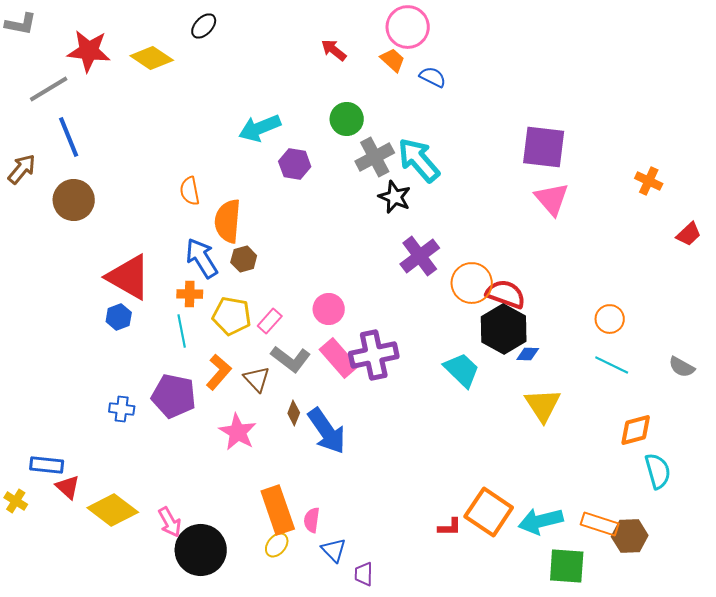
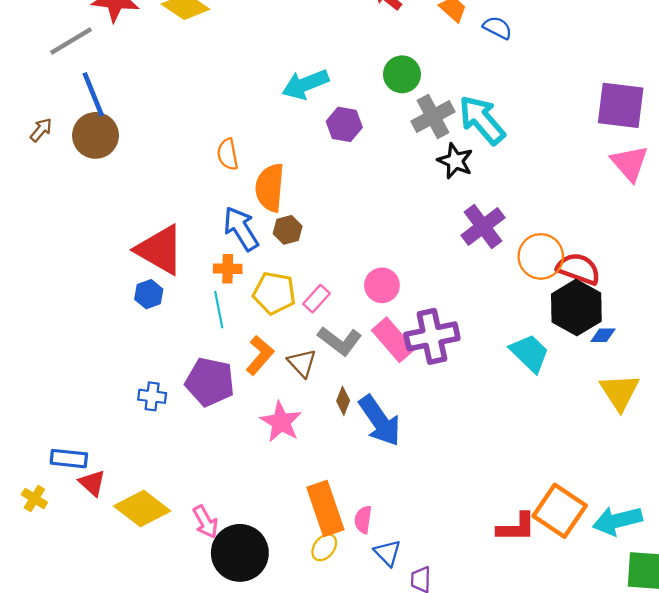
brown arrow: (22, 169) -> (41, 130), size x0.7
brown circle: (74, 200) -> (95, 135), moved
red L-shape: (450, 527) -> (516, 527), size x1.5

